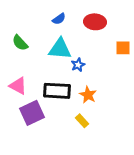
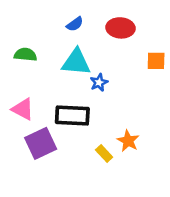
green semicircle: (20, 43) -> (25, 55), turned 138
orange star: (88, 95) -> (128, 141), moved

